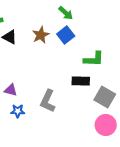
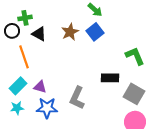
green L-shape: (94, 59) -> (135, 56), moved, turned -115
blue star: (18, 111) -> (47, 108), size x1.5

